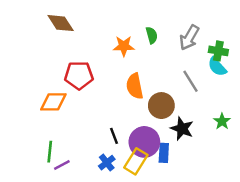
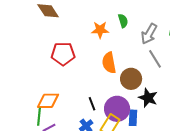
gray arrow: (189, 38) -> (149, 34), moved
orange diamond: (53, 102) -> (48, 101), moved

